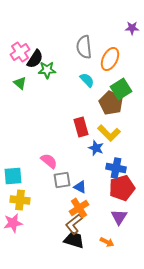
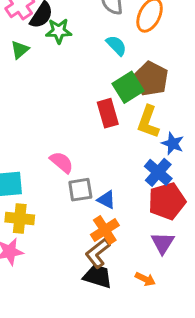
green triangle: (20, 83) -> (20, 50), turned 40
green square: (121, 89) -> (128, 87), moved
yellow L-shape: (109, 133) -> (148, 122), turned 65
blue star: (96, 148) -> (173, 143), moved
blue cross: (116, 168) -> (158, 172), turned 30

